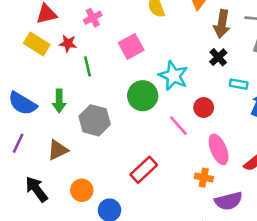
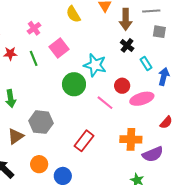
pink cross: (93, 18) -> (34, 28), moved
green line: (87, 66) -> (34, 58), moved
cyan rectangle: (239, 84) -> (146, 63), turned 56
gray hexagon: (95, 120) -> (41, 122), moved
pink ellipse: (219, 149) -> (142, 99), moved, turned -75
orange cross: (204, 178) -> (131, 139), size x1.5

